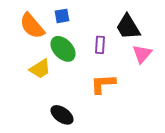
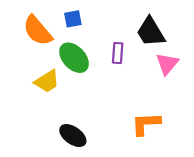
orange L-shape: (103, 84) -> (146, 124), moved

